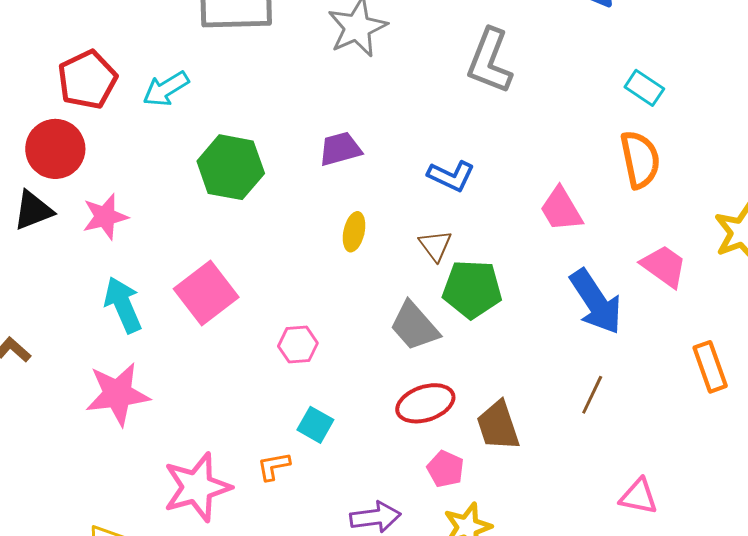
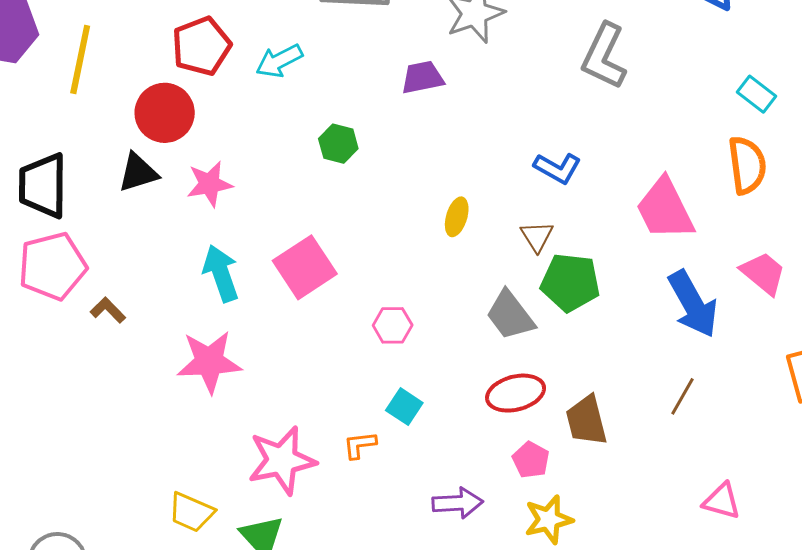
purple trapezoid: (340, 149) -> (422, 77), moved
green hexagon: (231, 167) -> (338, 144), size x0.6
pink trapezoid: (561, 209) -> (665, 209), size x1.4

